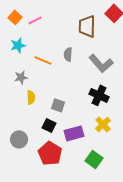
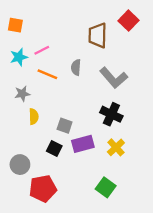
orange square: (15, 17) -> (15, 25), turned -32
pink line: (35, 20) -> (42, 50), moved
purple rectangle: (74, 133) -> (83, 144), moved
red pentagon: (50, 153) -> (43, 189), moved, turned 30

